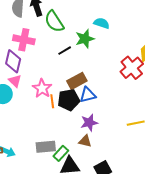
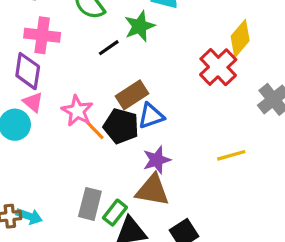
black pentagon: (69, 100) -> (121, 126), turned 30
orange line: (52, 101) -> (95, 130), turned -32
brown triangle: (85, 141) -> (152, 190), size x1.6
gray rectangle: (46, 147) -> (90, 204), turned -66

